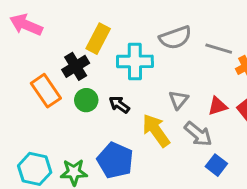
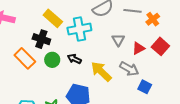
yellow rectangle: (98, 39) -> (53, 18), turned -66
black cross: (76, 66) -> (41, 39), turned -30
gray triangle: (179, 100) -> (118, 40), moved

